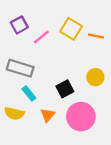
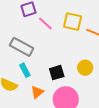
yellow square: (71, 29) -> (73, 22), turned -30
pink line: (41, 37) -> (45, 24), turned 70

